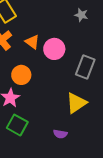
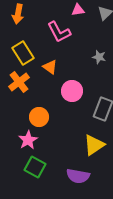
orange triangle: (32, 42) -> (50, 67), moved
purple semicircle: (60, 134) -> (78, 176), size x1.6

